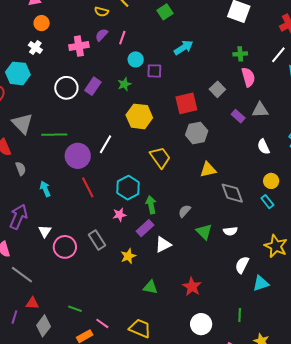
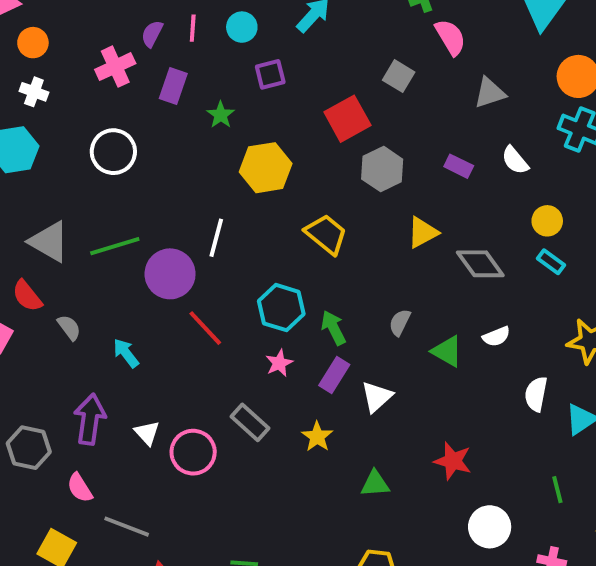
cyan circle: (136, 59) -> (242, 27), moved
purple rectangle: (93, 86) -> (173, 86), moved
purple rectangle: (238, 116) -> (459, 166), moved

